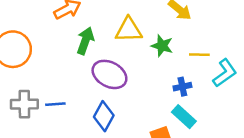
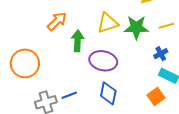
green star: (162, 46) -> (136, 27), size x1.4

